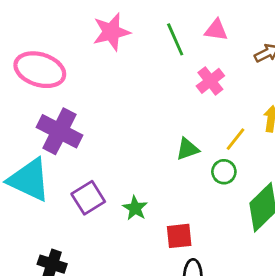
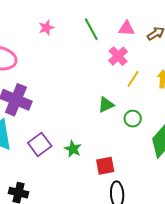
pink triangle: (216, 30) -> (127, 28), moved
pink star: (111, 32) -> (46, 28), size x0.6
yellow line: (235, 139) -> (133, 79), moved

